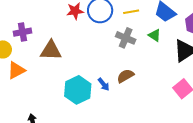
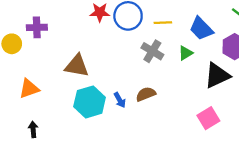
green triangle: (155, 35) -> (185, 53), turned 48
brown triangle: (51, 50) -> (77, 66), moved
orange triangle: (16, 70) -> (29, 89), moved

